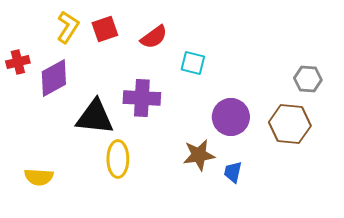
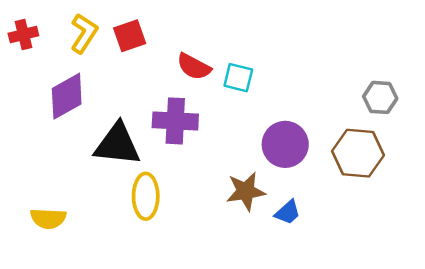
red semicircle: (154, 37) -> (194, 67), moved, turned 64
red cross: (18, 62) -> (23, 35), moved
blue trapezoid: (233, 172) -> (288, 212), turned -145

